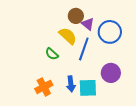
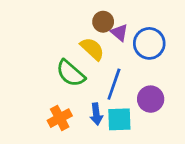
blue line: (84, 49) -> (114, 84), moved
green semicircle: (52, 54) -> (71, 73), size x1.6

